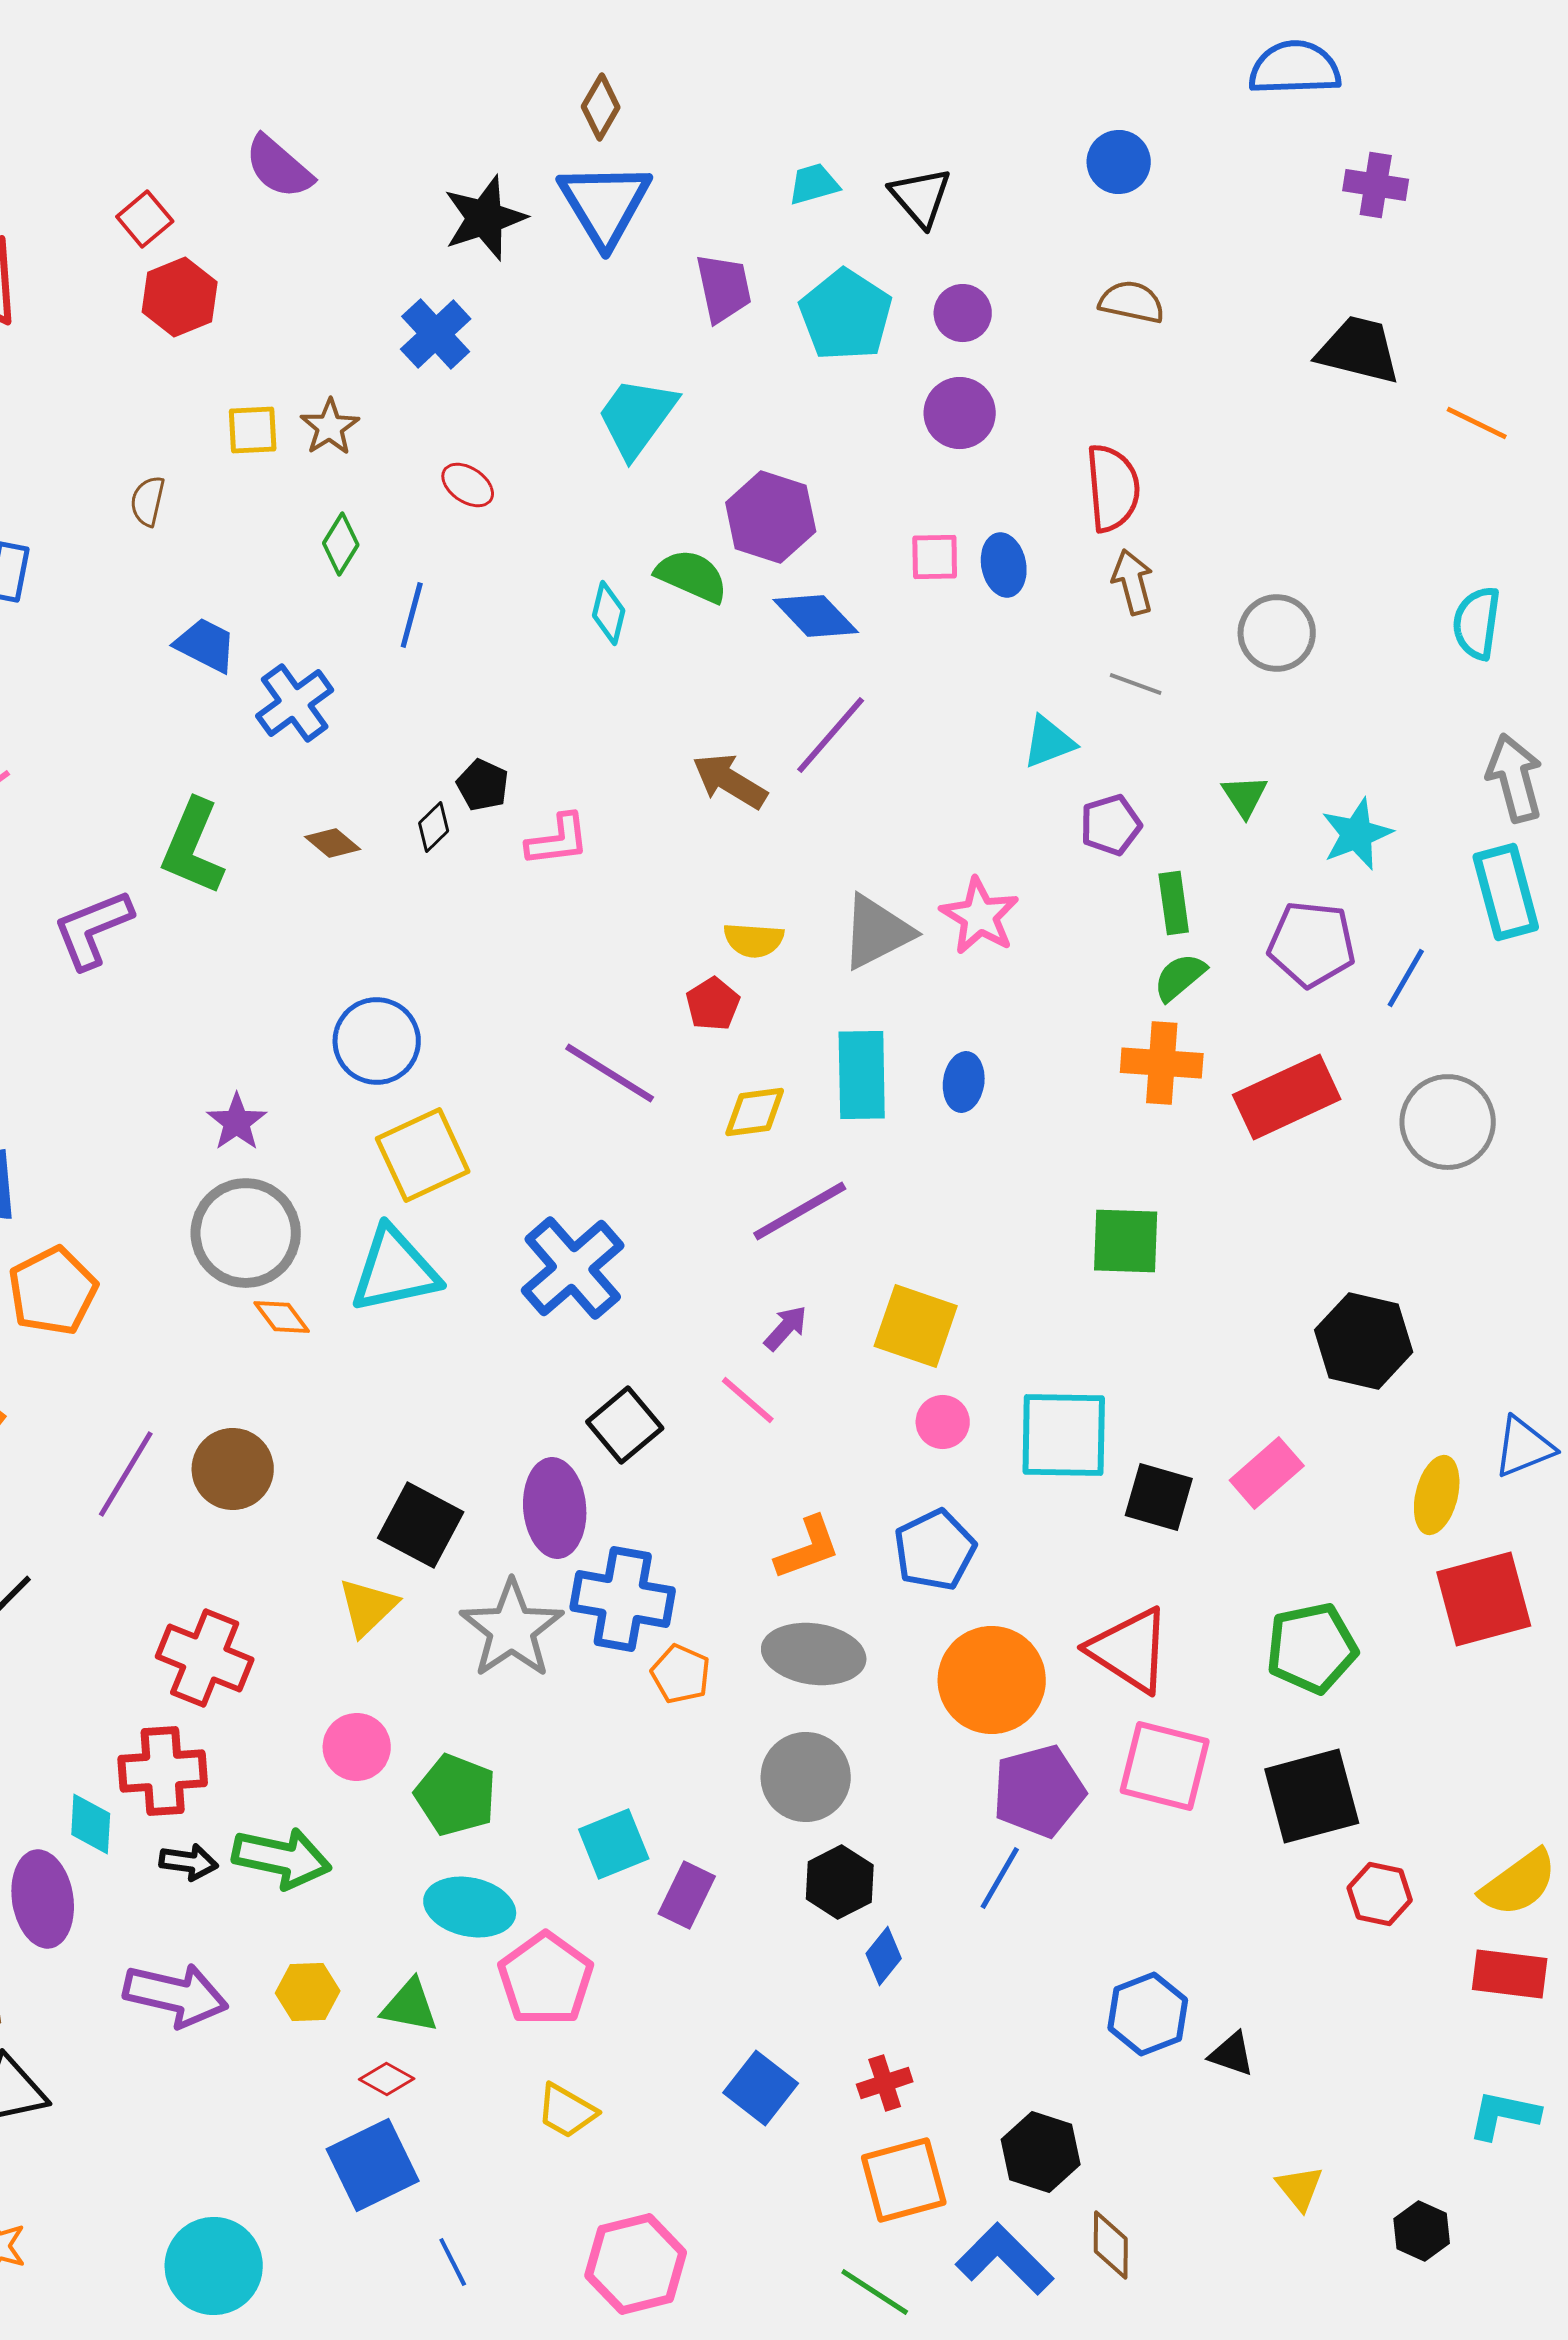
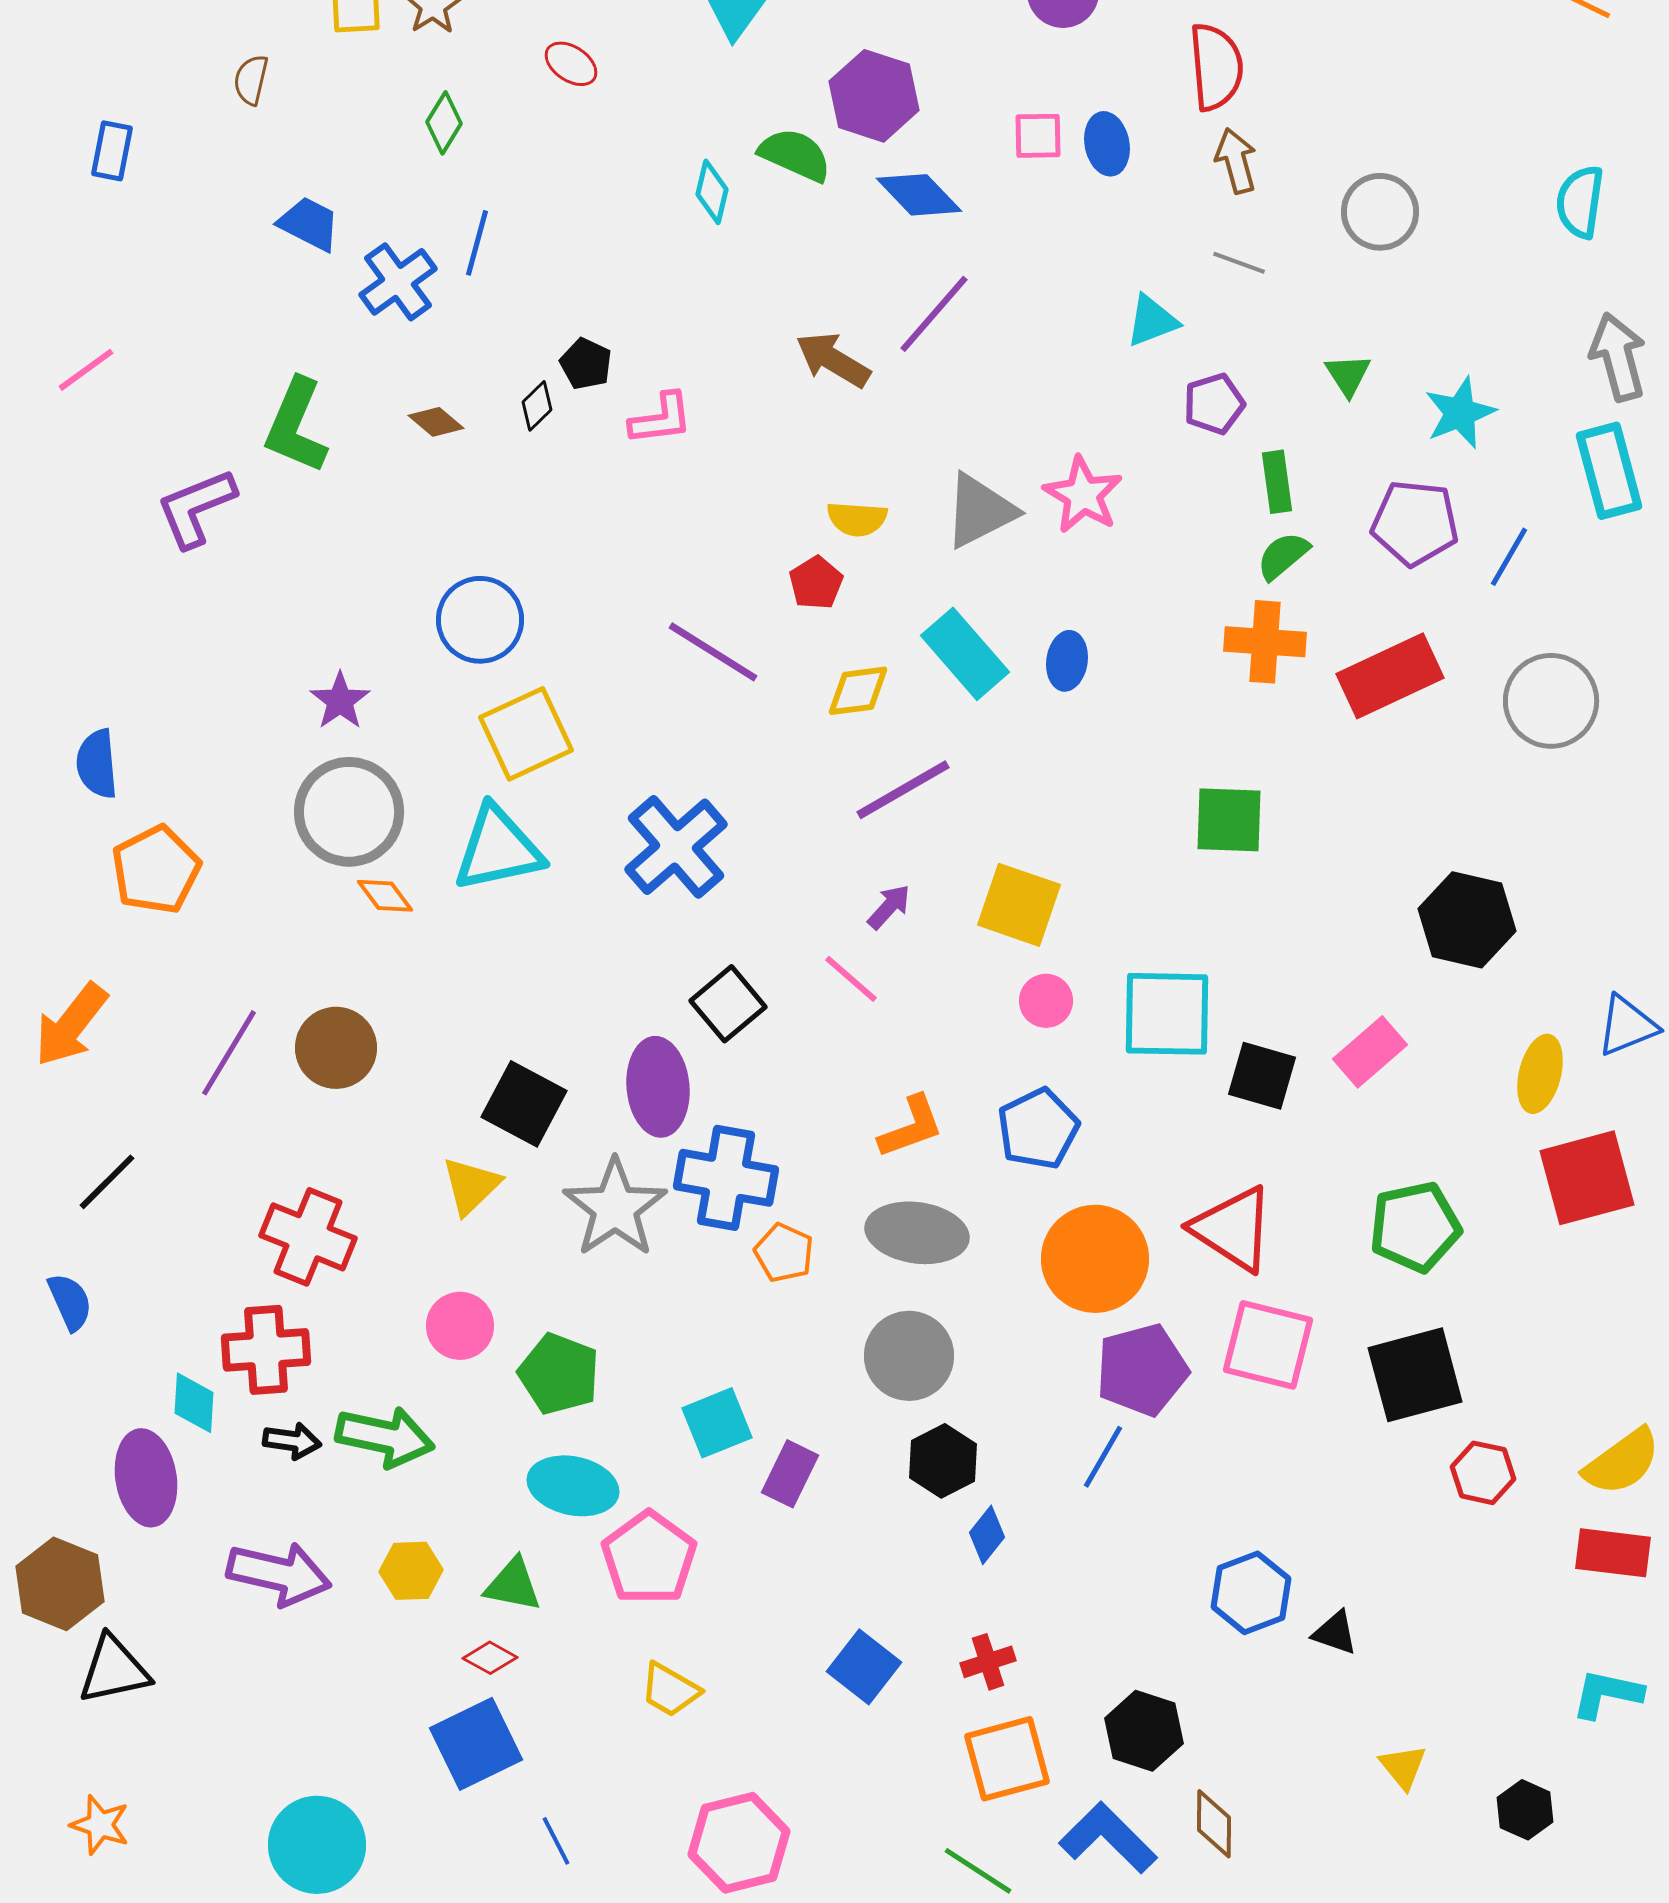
blue line: (412, 615) -> (477, 243), moved
cyan rectangle: (862, 1075) -> (965, 654), turned -40

